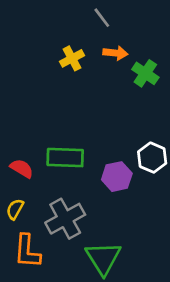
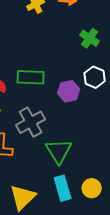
green cross: (145, 73) -> (90, 38), moved

